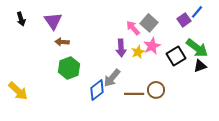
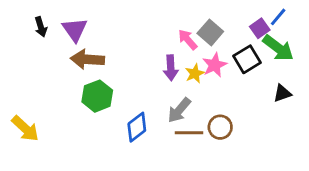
black arrow: (21, 19) -> (41, 27), moved
brown arrow: (62, 42) -> (87, 59), size x1.6
green arrow: (197, 48) -> (278, 48), moved
black square: (176, 56) -> (247, 59), moved
gray arrow: (112, 78) -> (179, 110), moved

